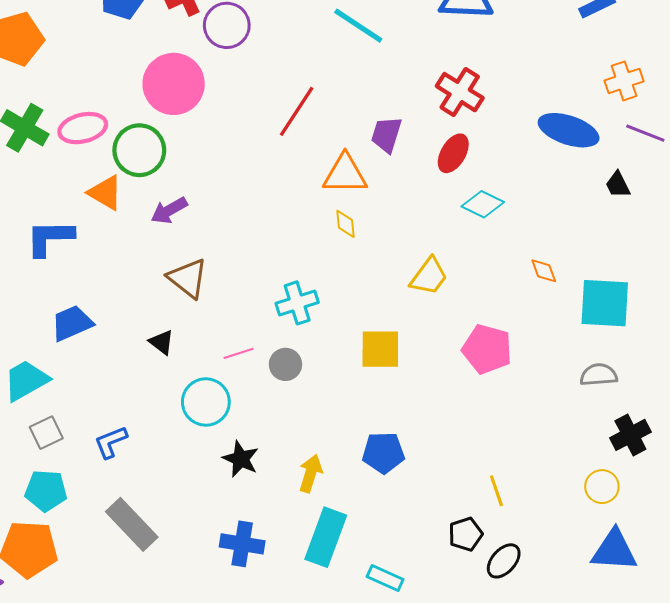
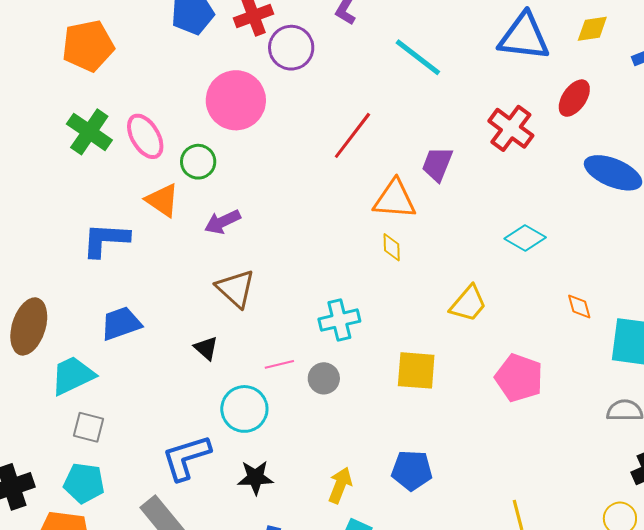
pink ellipse: (83, 128) -> (145, 136), turned 69
green circle: (139, 150) -> (198, 162), size x0.7
red ellipse: (453, 153) -> (574, 98), moved
gray square: (46, 433) -> (88, 427), turned 36
blue L-shape: (111, 442) -> (186, 457), moved, size x1.5
black star: (241, 459) -> (255, 478), moved, turned -30

